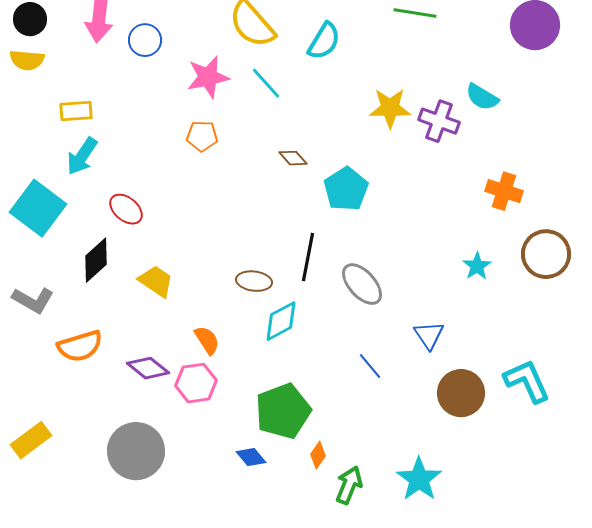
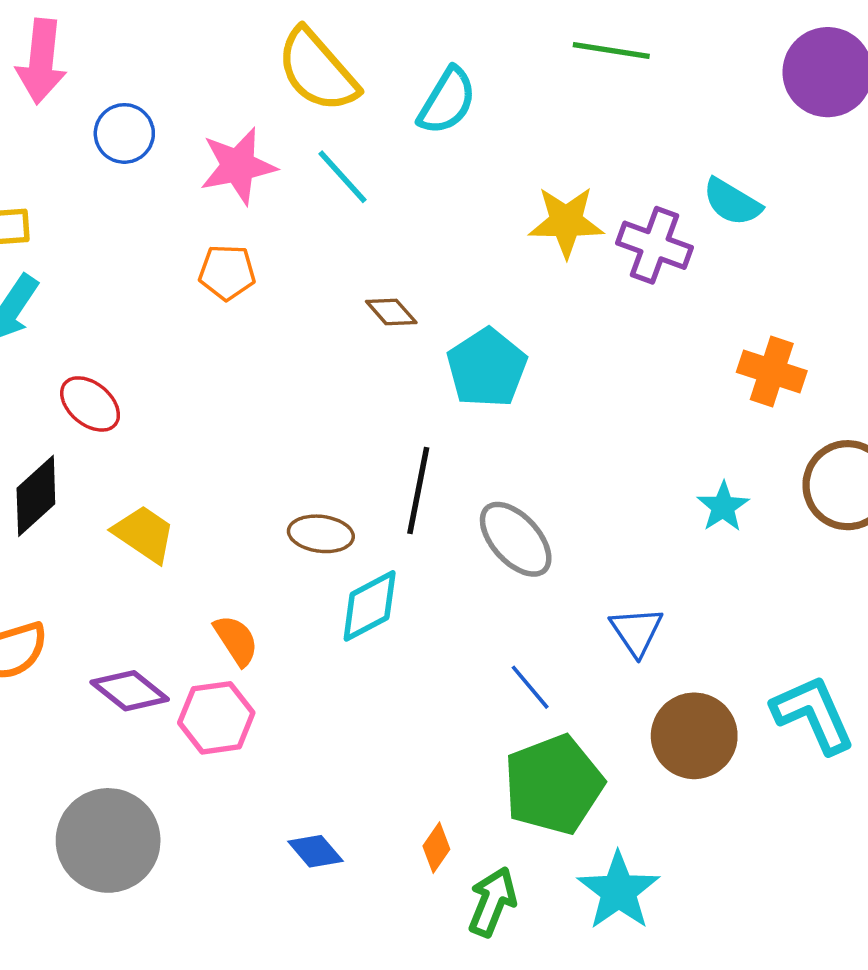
blue circle: (145, 40) -> (124, 133), moved
green pentagon: (283, 411) -> (554, 785), moved

